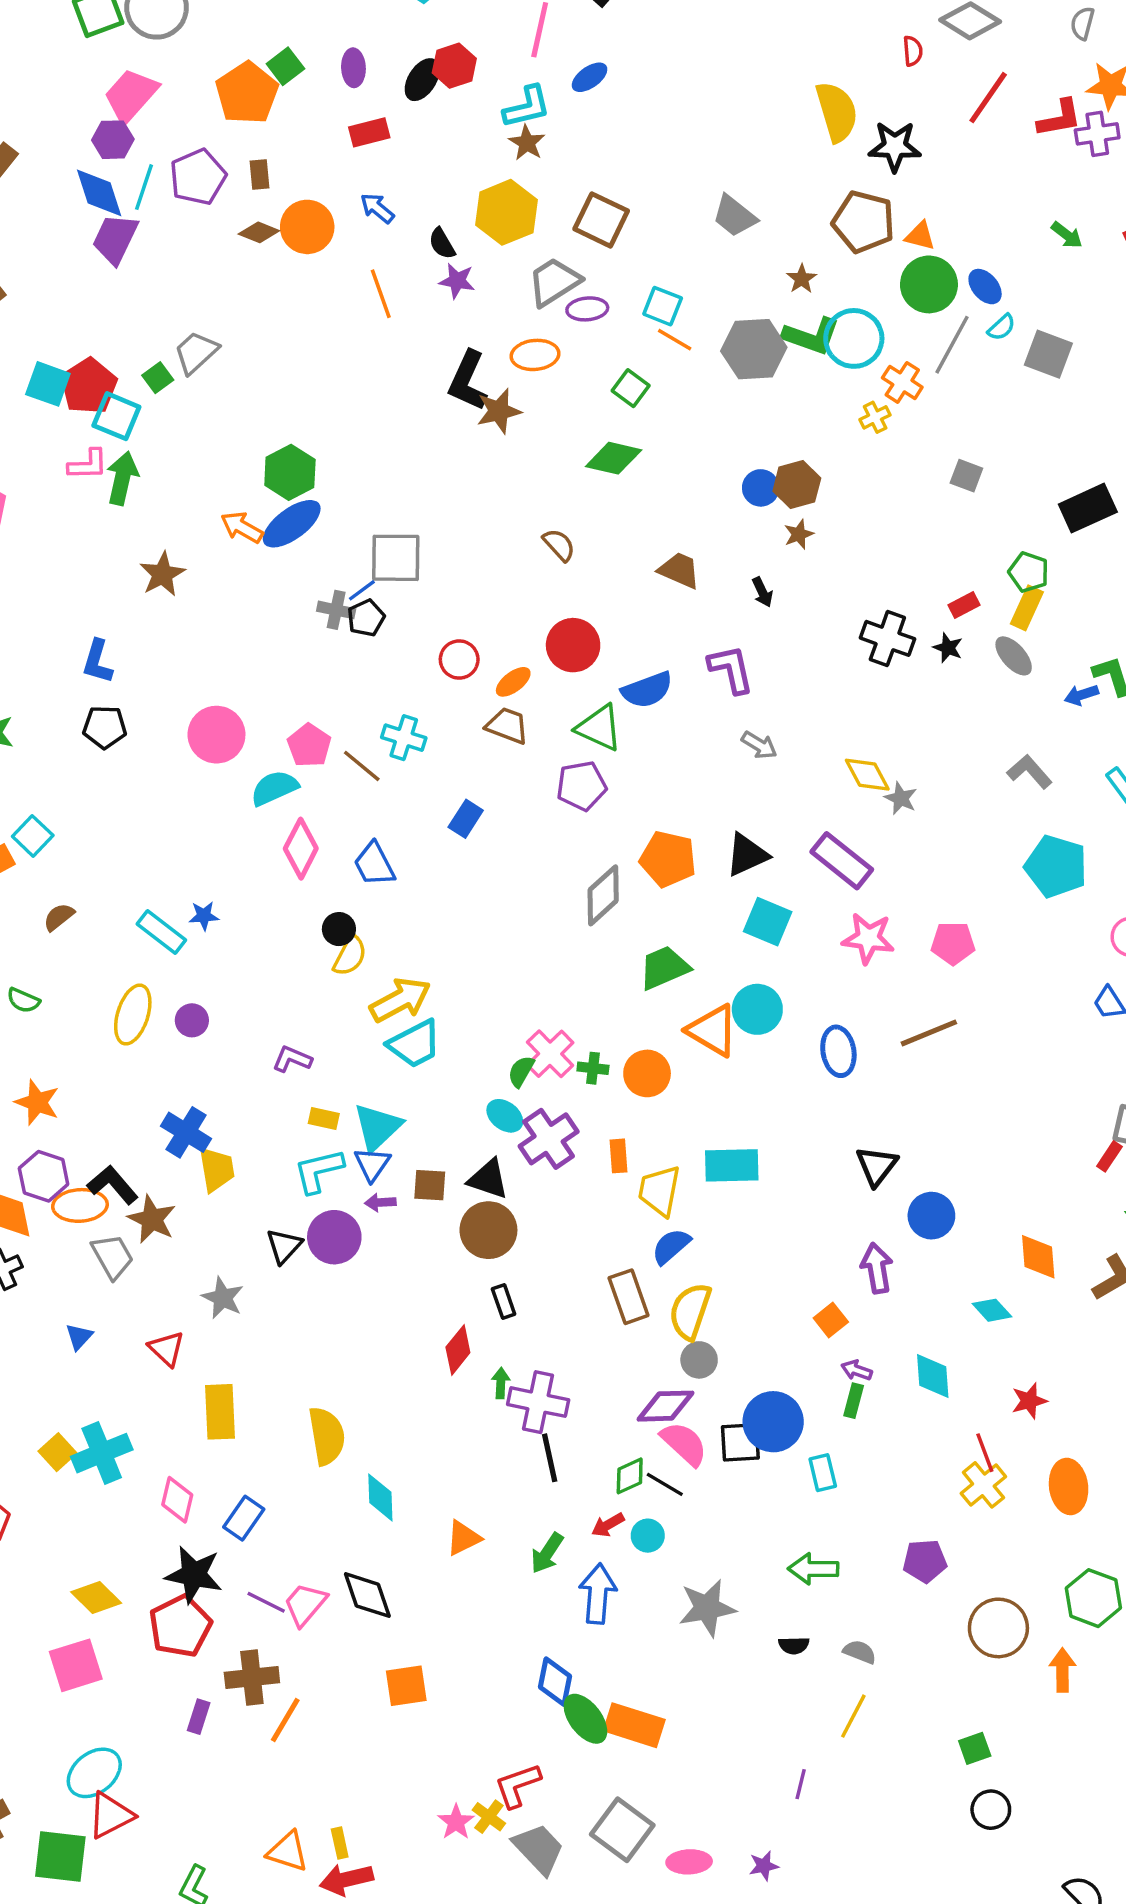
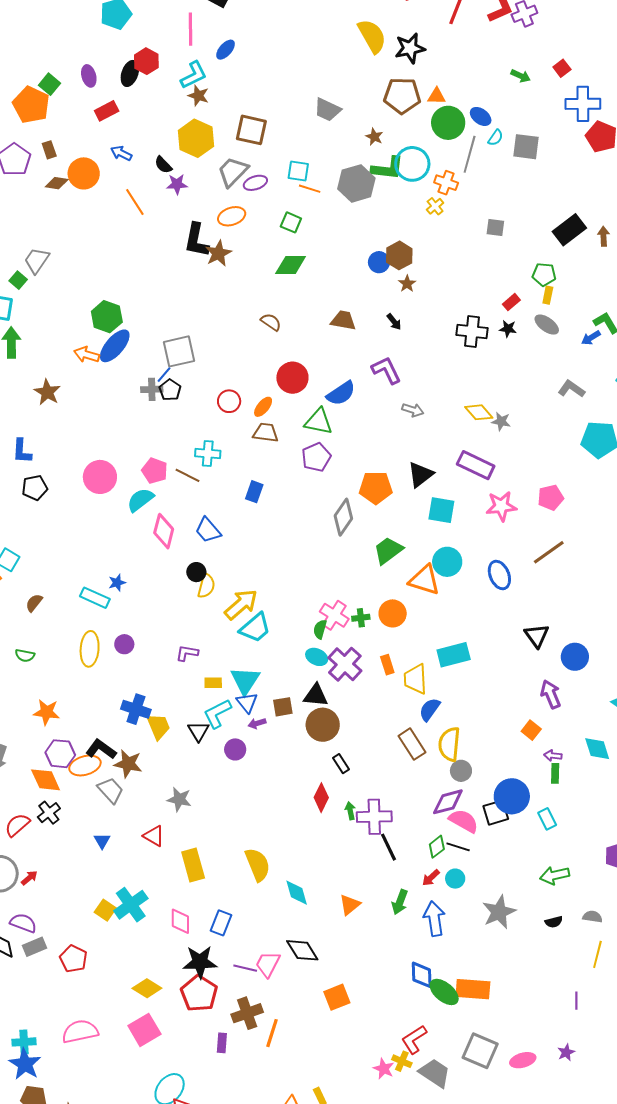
yellow rectangle: (1027, 608) -> (548, 295), size x0.7
purple circle: (334, 1237) -> (235, 749), size x0.7
black triangle: (284, 1246) -> (198, 731), moved

